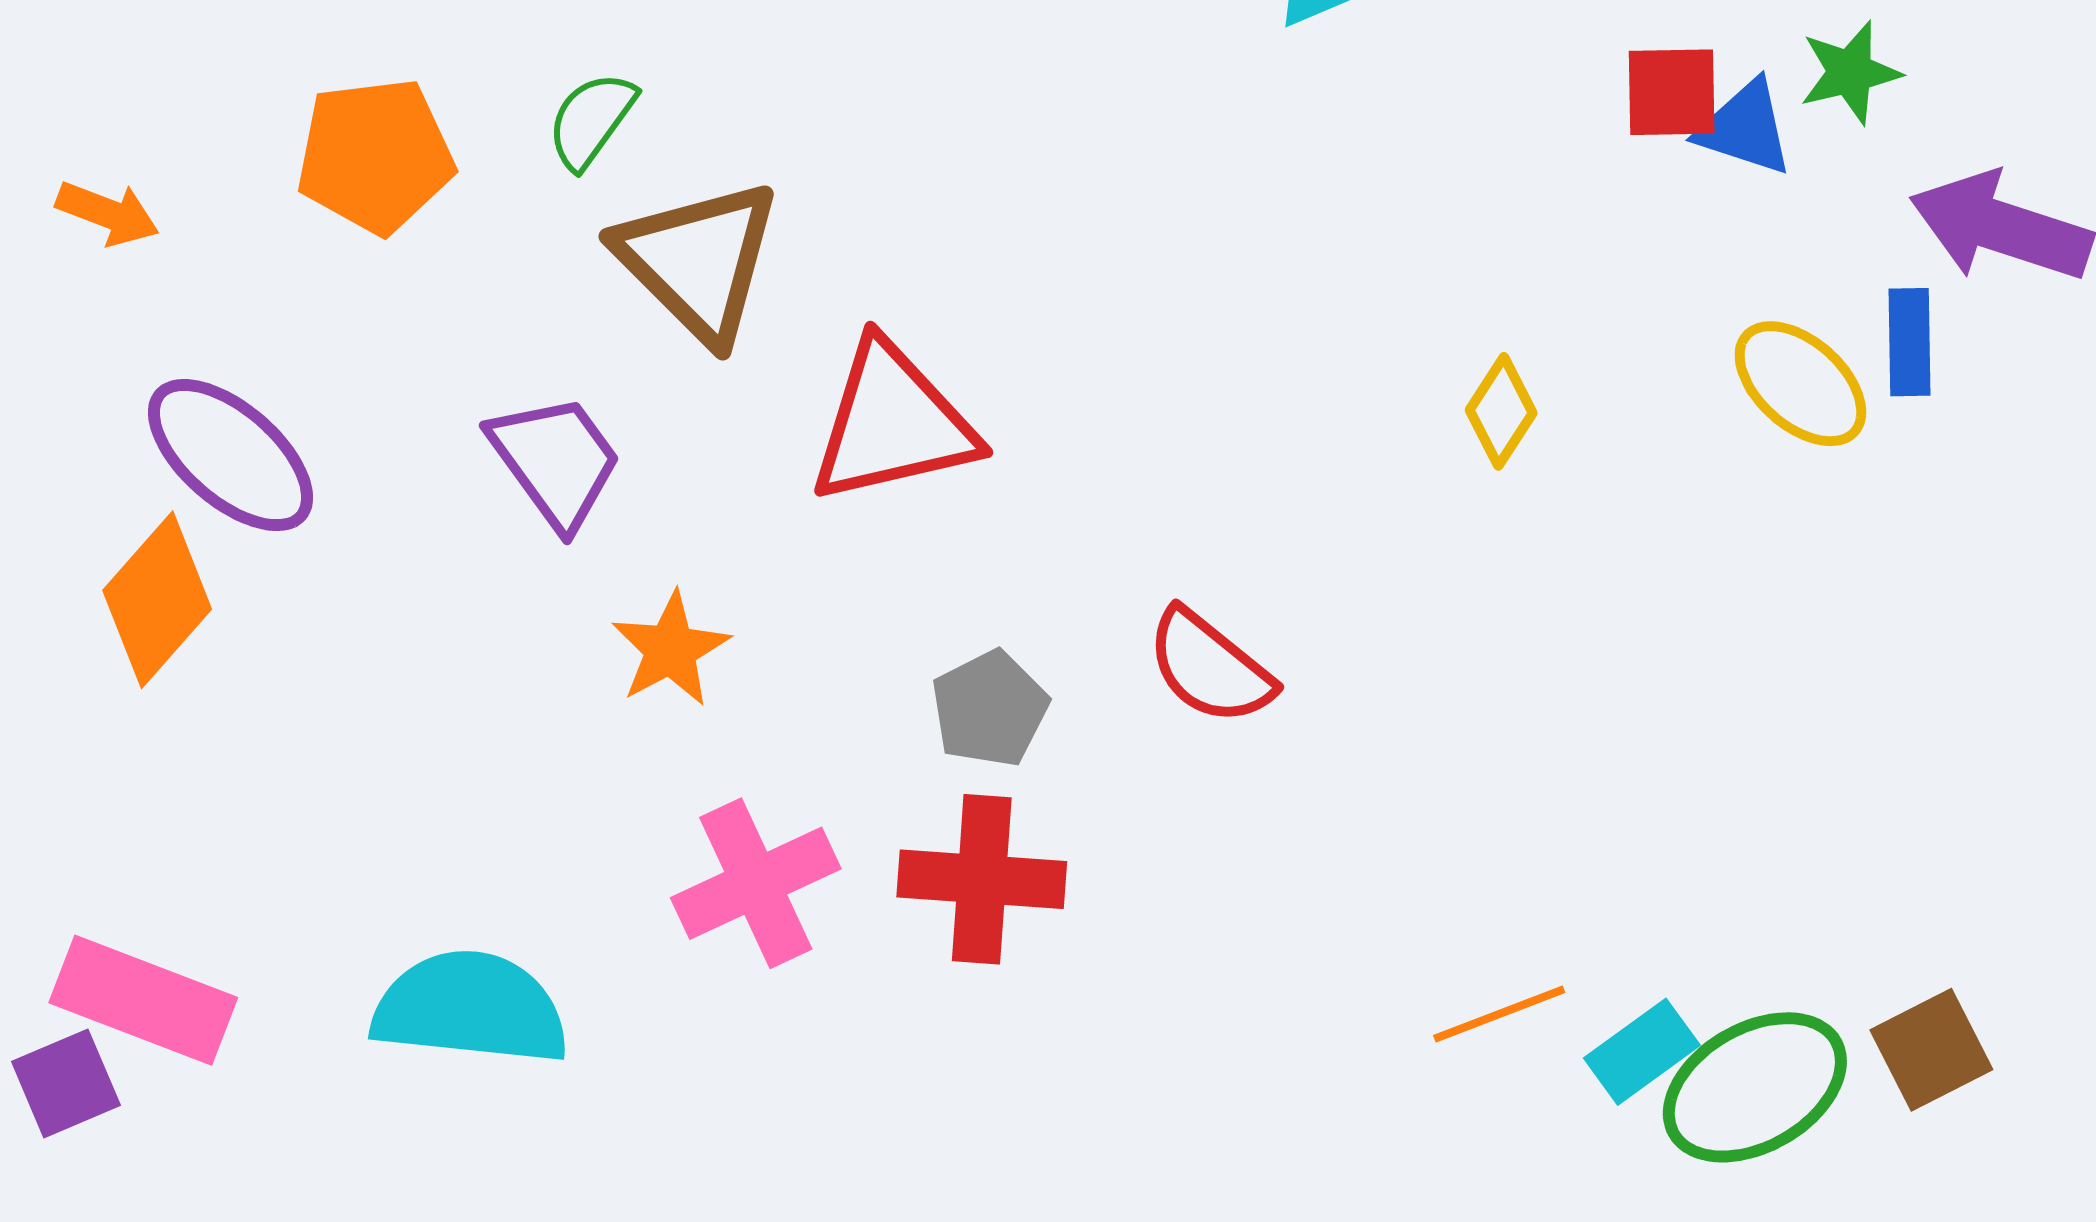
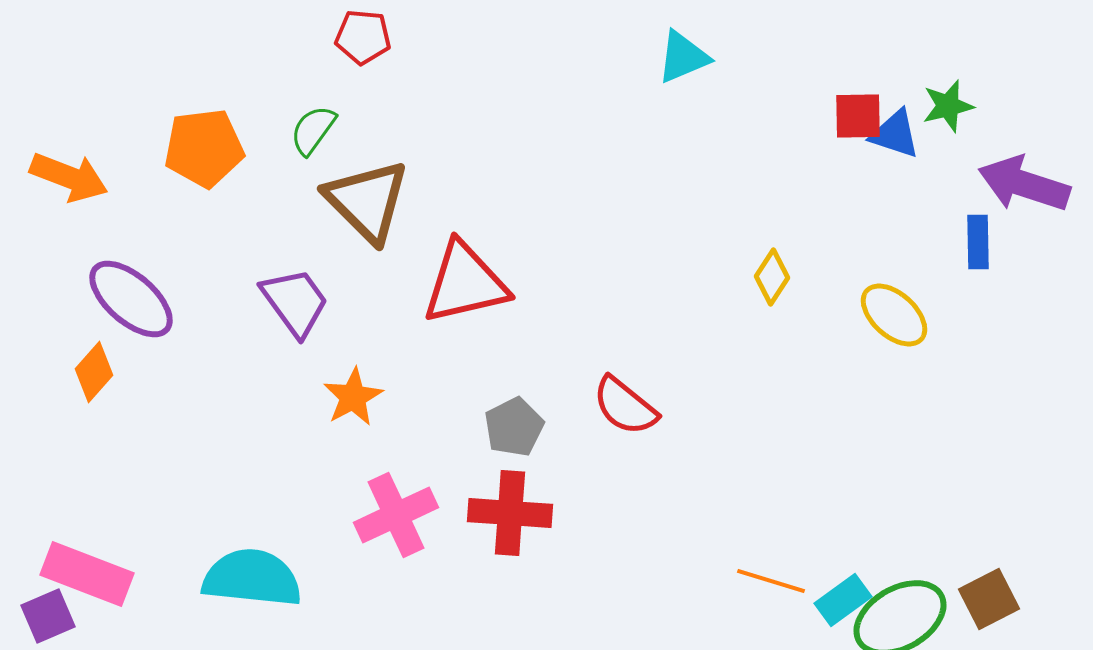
orange arrow: (108, 213) -> (69, 177), size x1.5
yellow ellipse: (1800, 384) -> (894, 315), moved
orange diamond: (157, 600) -> (94, 372), size x0.7
orange line: (1499, 1014) -> (771, 581), turned 38

